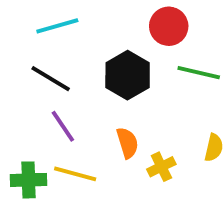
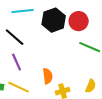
black hexagon: (128, 75) -> (54, 20), moved

